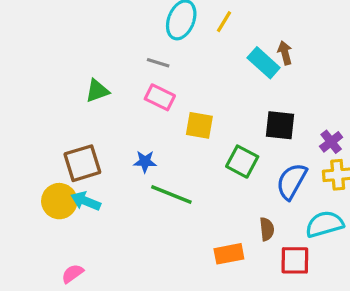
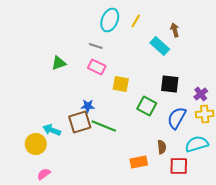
brown arrow: (285, 53) -> (175, 30), moved
brown square: (82, 163) -> (80, 122), moved
yellow circle: (59, 201) -> (36, 144), moved

